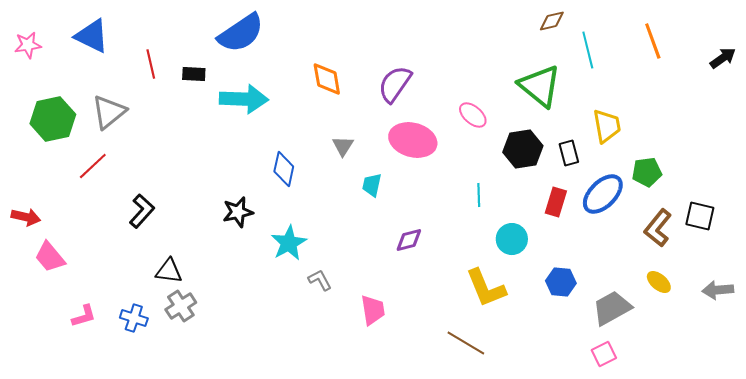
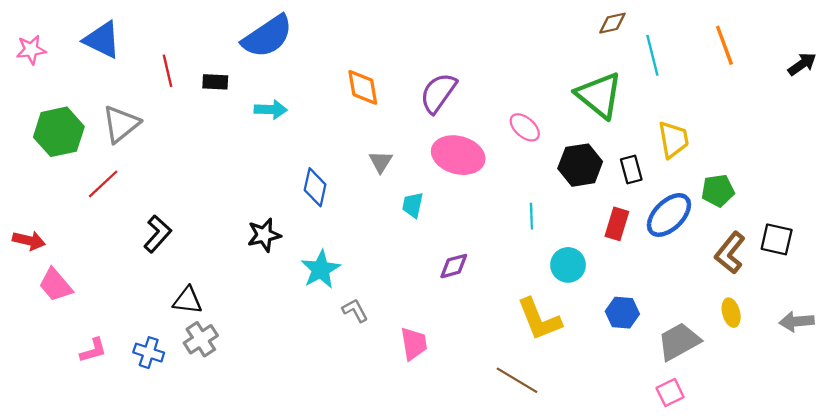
cyan arrow: (244, 99) -> (271, 110), size x0.6
yellow ellipse: (659, 282) -> (731, 313), turned 35

